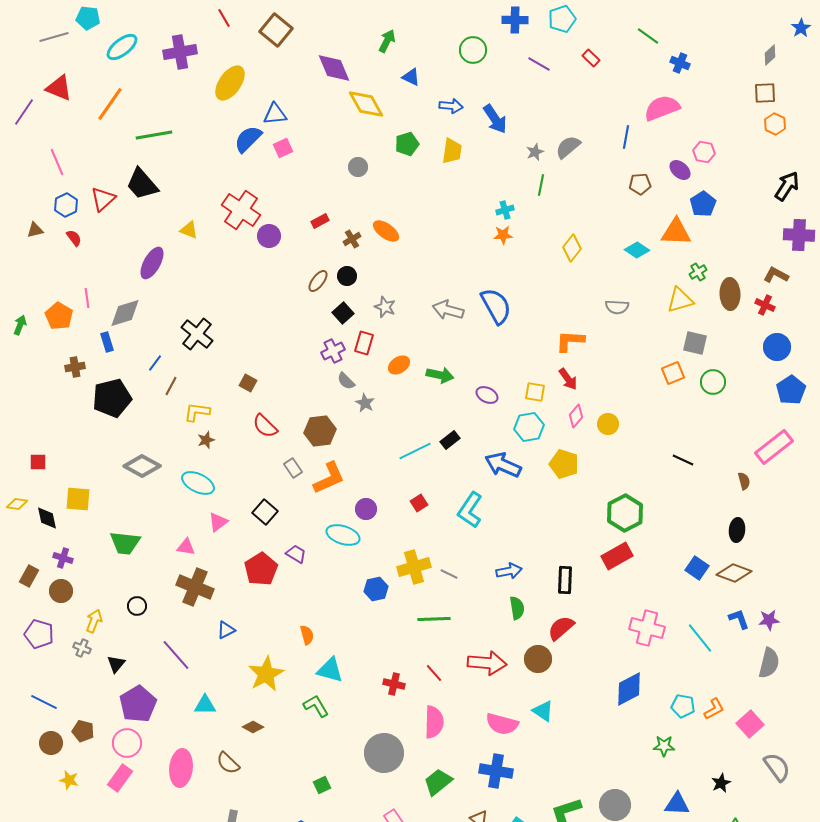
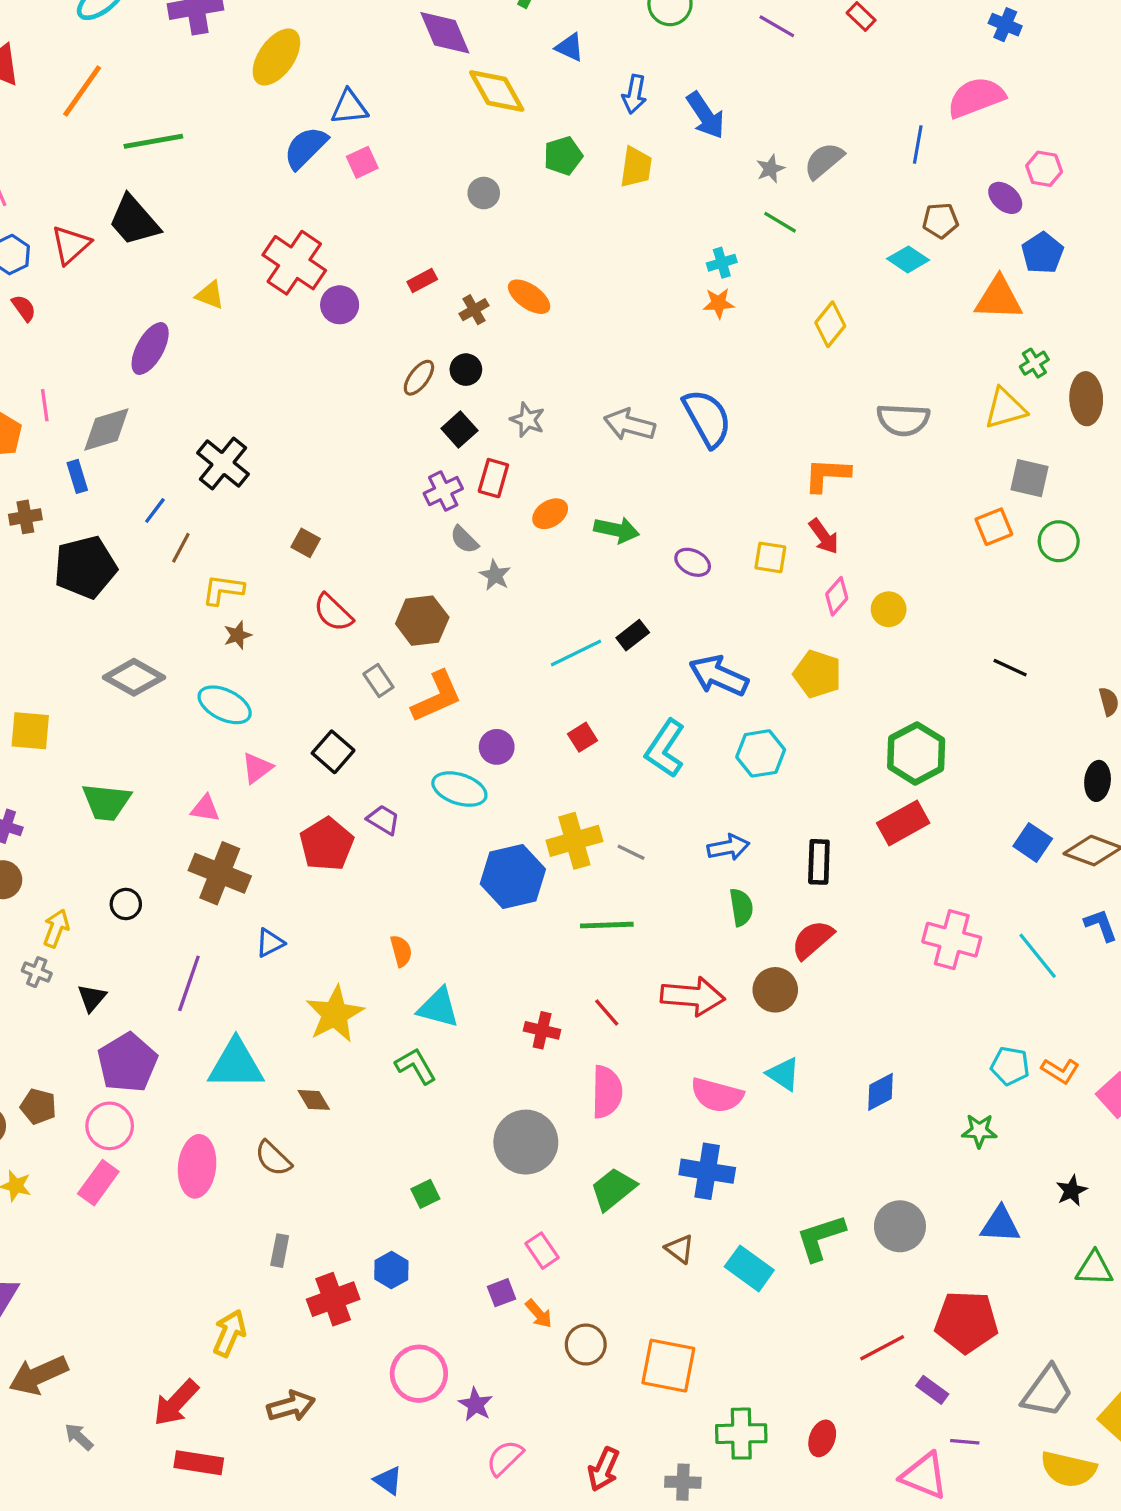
blue arrow: (451, 106) -> (634, 94), turned 95
green line: (541, 185) -> (780, 222), turned -70
cyan diamond: (637, 250) -> (908, 259), moved
gray semicircle: (617, 307) -> (903, 420), size x1.4
cyan hexagon: (529, 427) -> (761, 753), moved
blue hexagon: (376, 589) -> (513, 876), size x1.6
purple line: (176, 655) -> (189, 983), turned 60
blue diamond: (629, 689) -> (880, 1092), moved, size x0.7
cyan triangle: (205, 705) -> (236, 1064), size x1.6
orange L-shape: (714, 709) -> (1060, 1071), turned 60
brown diamond: (253, 727) -> (314, 1100), turned 30

